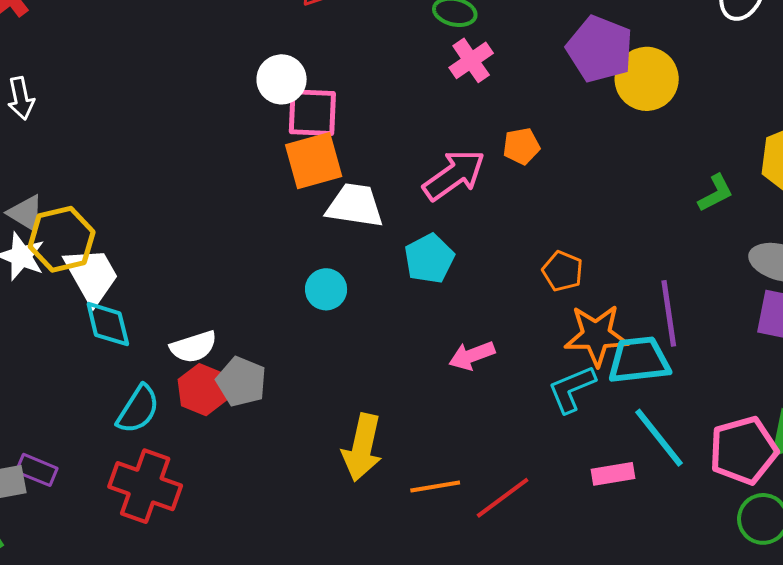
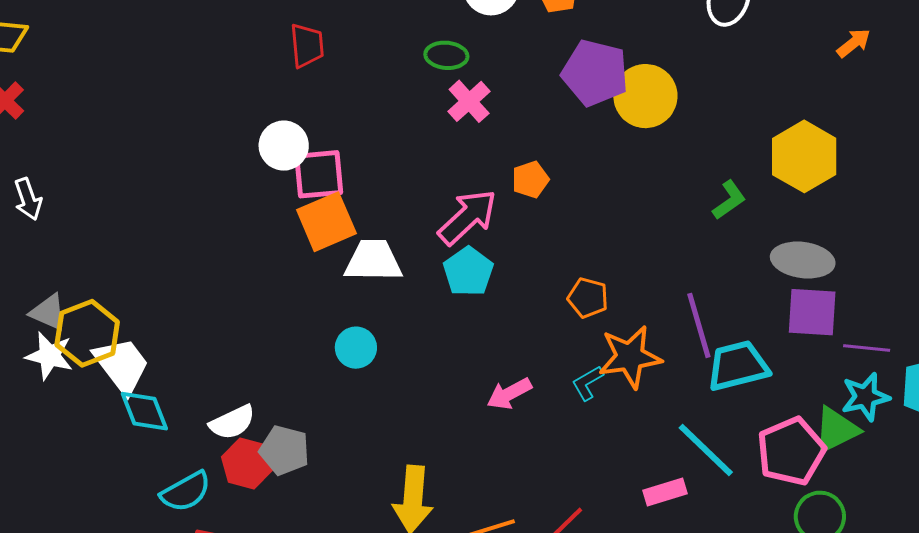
cyan pentagon: (429, 259) -> (468, 272), moved
cyan trapezoid: (639, 360) -> (738, 366), moved
cyan L-shape: (572, 389) -> (588, 383), moved, size x0.7
cyan semicircle: (138, 409) -> (186, 492), turned 36

